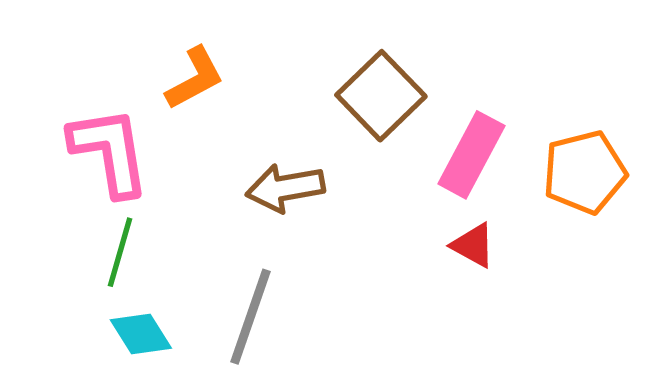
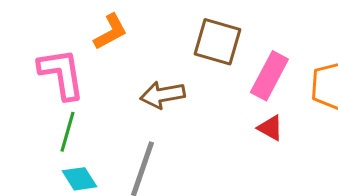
brown square: (381, 96) -> (217, 42), turned -30

